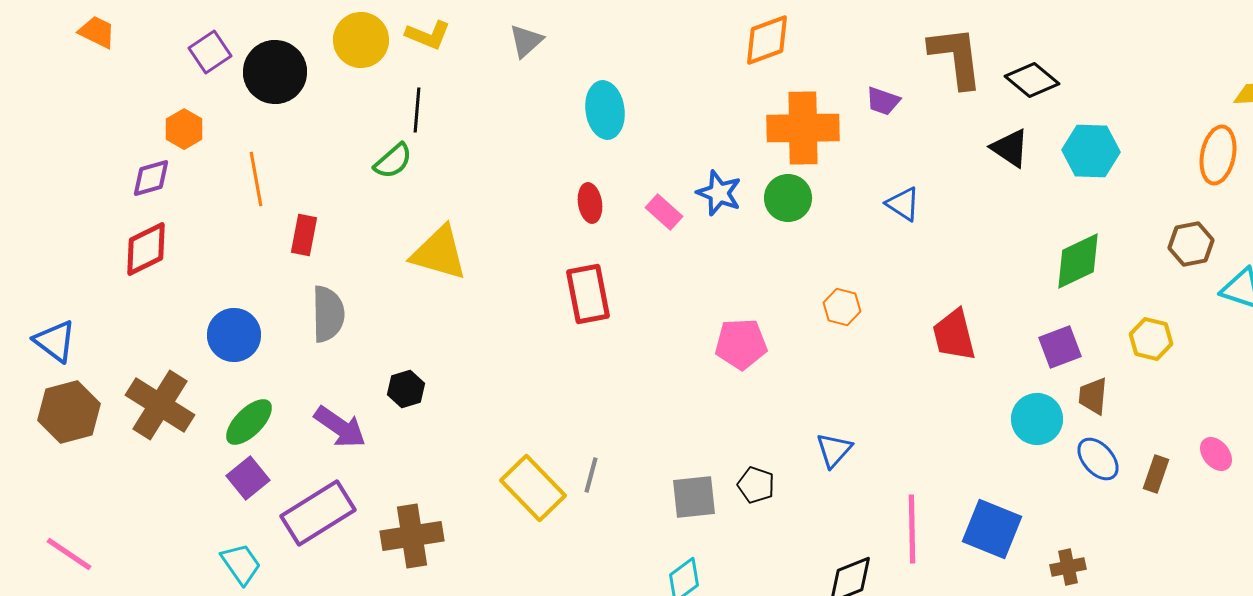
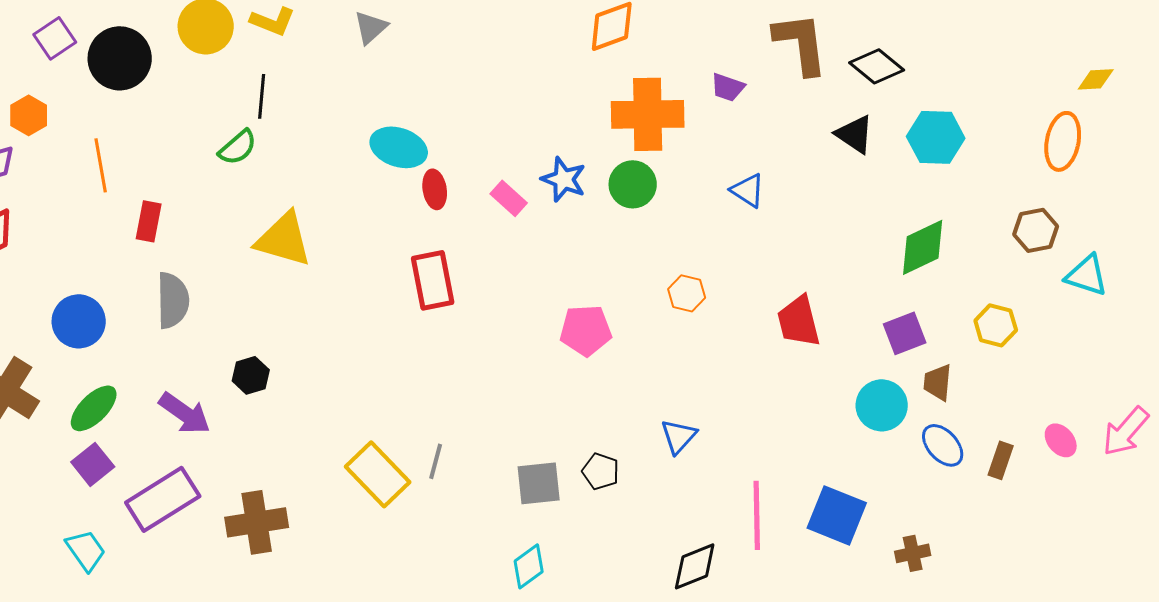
cyan ellipse: (605, 110) -> (399, 147), moved, turned -64

